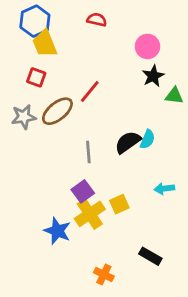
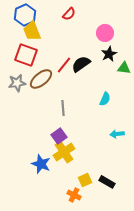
red semicircle: (97, 20) -> (69, 14), turned 120
red square: (36, 77) -> (26, 55), size x1.6
black semicircle: (128, 142) -> (81, 64), moved
yellow square: (119, 204) -> (85, 180), moved

